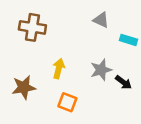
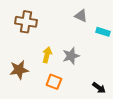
gray star: (101, 70) -> (71, 56), moved
black arrow: (124, 82) -> (99, 88), moved

